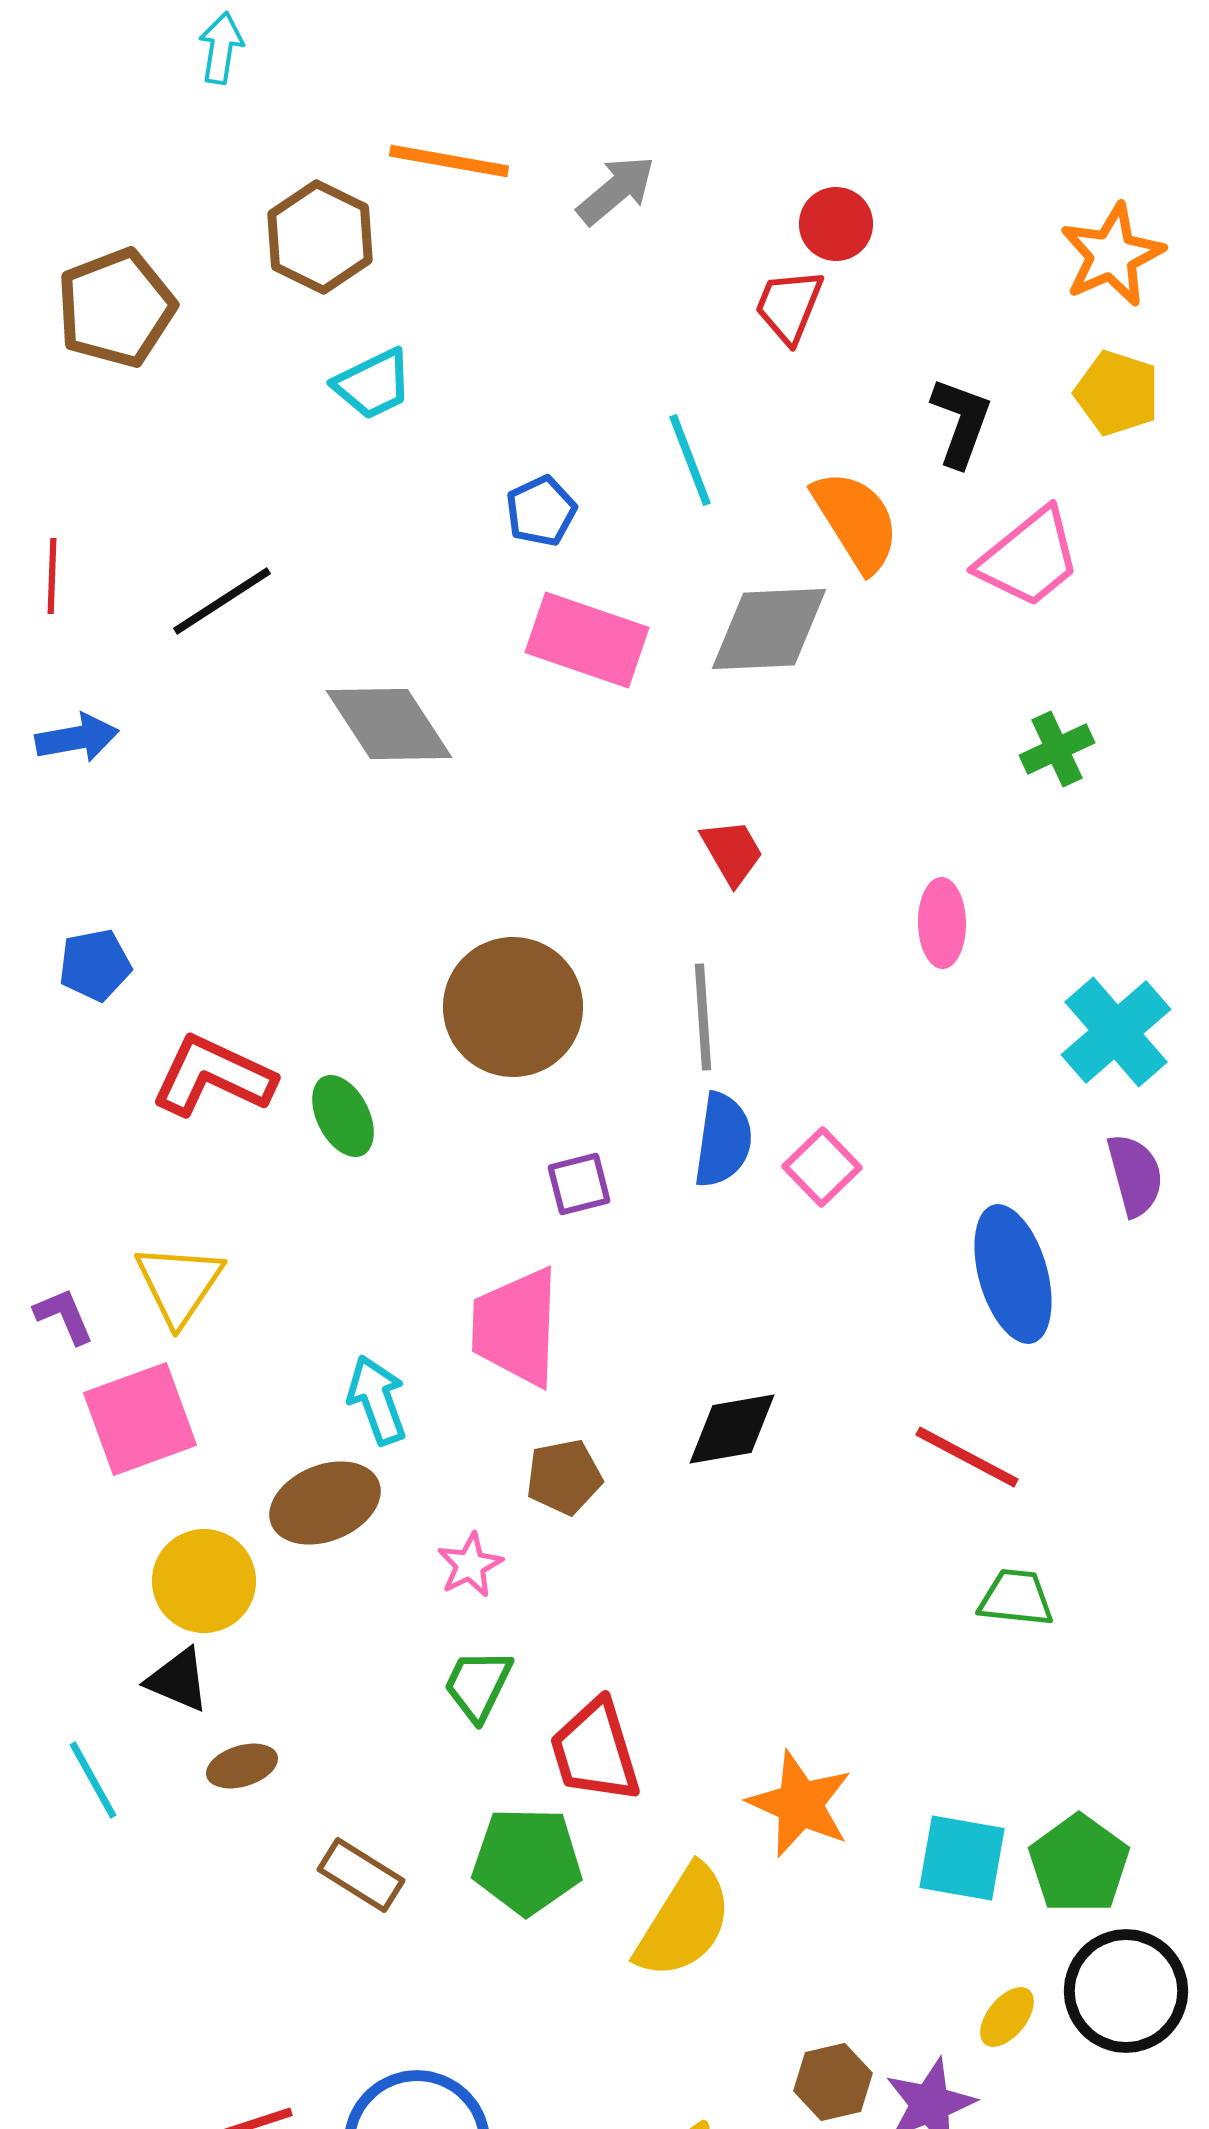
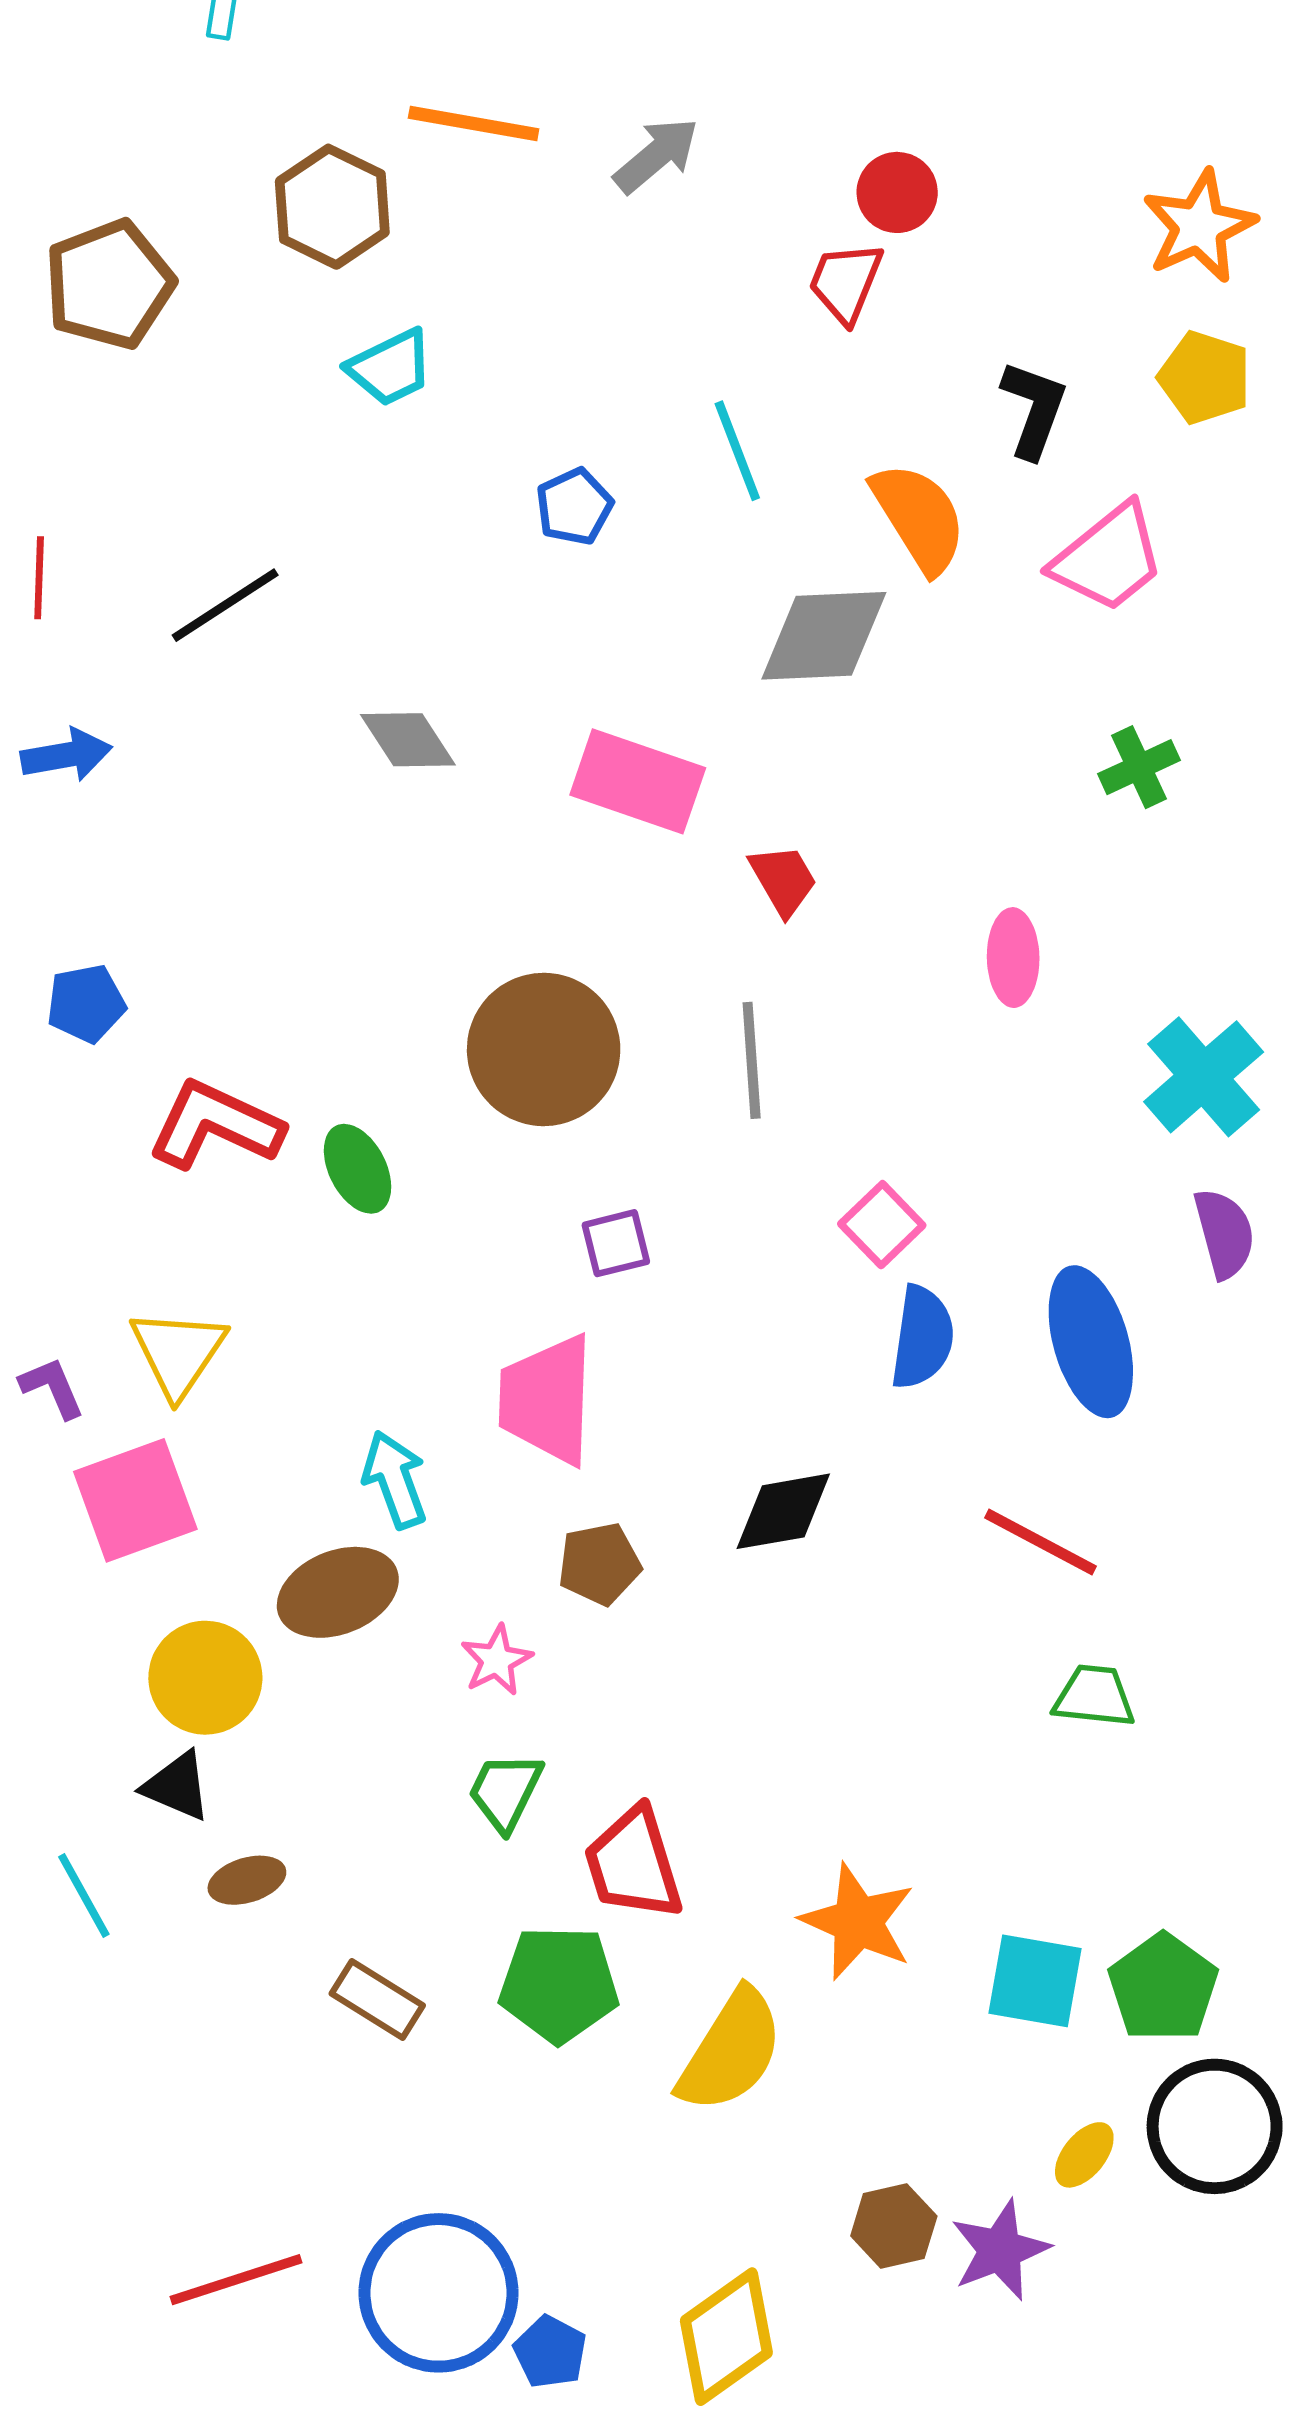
pink rectangle: (587, 640) -> (638, 781), moved
gray diamond: (389, 724) -> (408, 740), size x0.7
blue semicircle: (723, 1140) -> (922, 1337), moved

